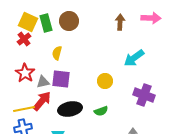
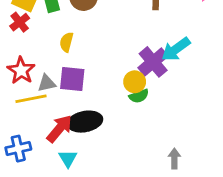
purple cross: (144, 95) -> (153, 62), moved, turned 30
red arrow: (42, 101) -> (59, 129), moved
yellow line: (24, 109) -> (31, 99), moved
green semicircle: (101, 111) -> (139, 96), moved

